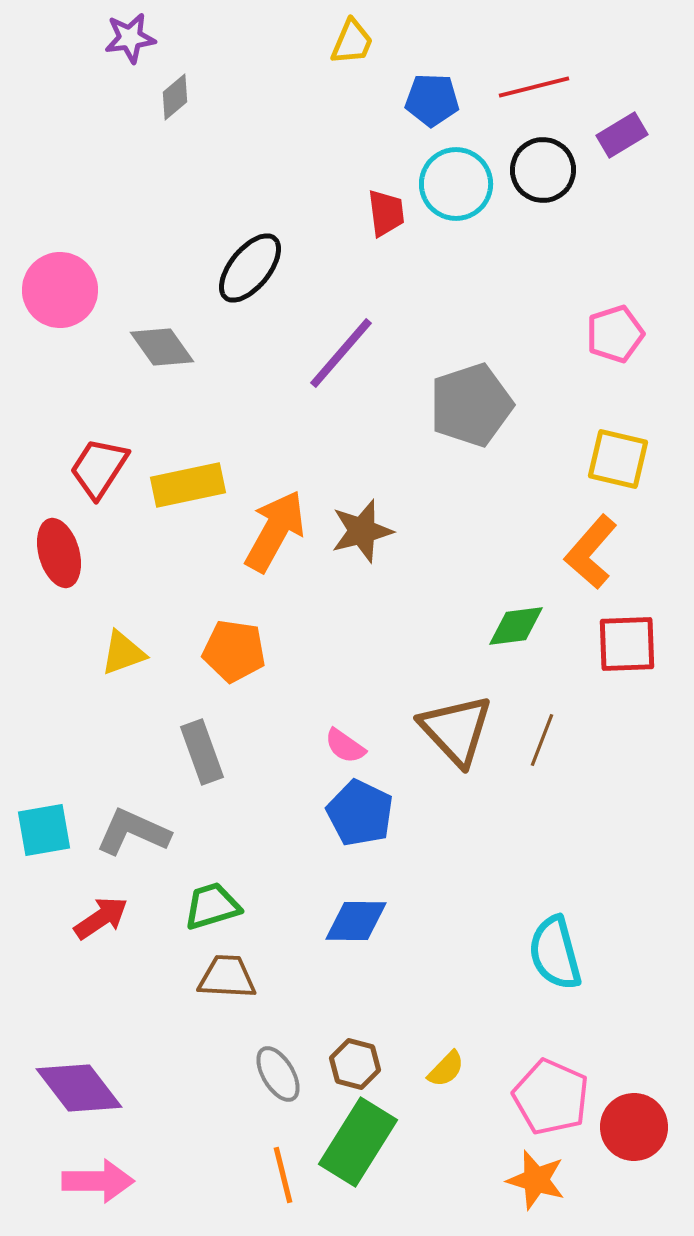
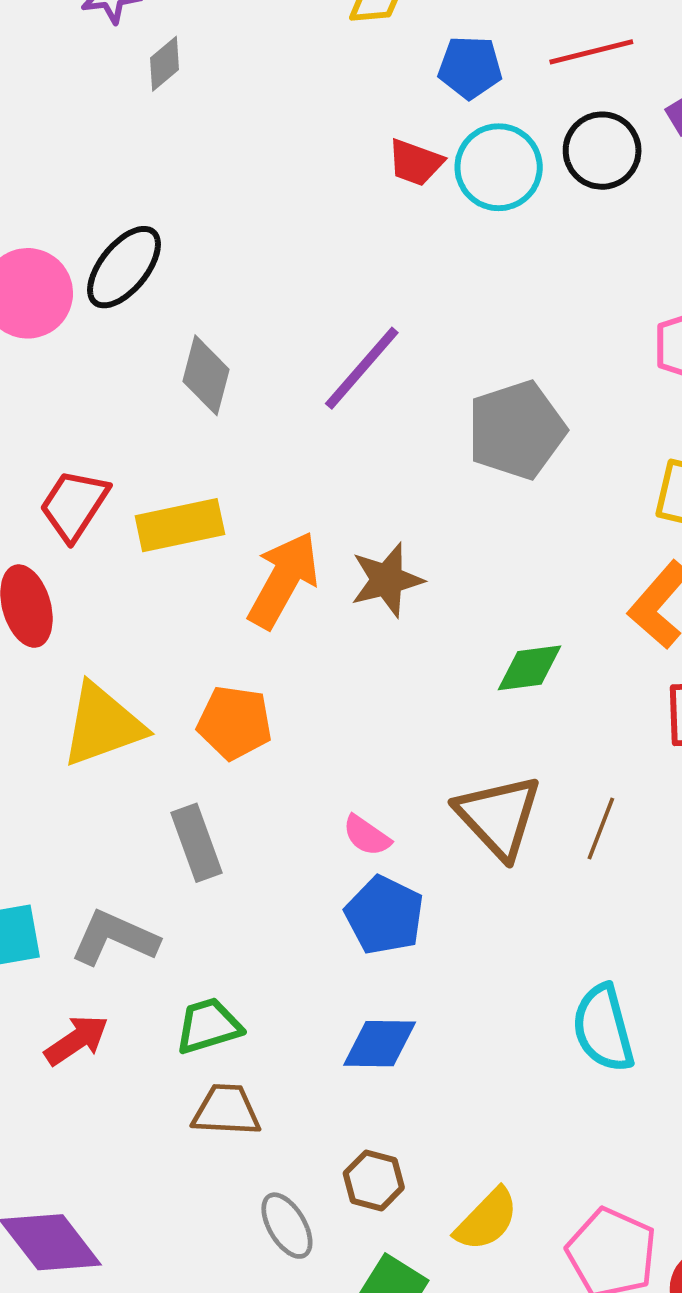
red trapezoid: (386, 213) -> (415, 162), moved, turned 117
black ellipse: (250, 268) -> (124, 267), moved
gray diamond: (162, 347) -> (206, 375), moved, turned 50
green diamond: (516, 626) -> (530, 668), moved
yellow triangle: (123, 653) -> (103, 725), size x1.6
cyan semicircle: (555, 953) -> (603, 1028), moved
brown hexagon: (355, 1064) -> (374, 1180), moved
yellow semicircle: (446, 1069) -> (487, 1220), size x1.5

